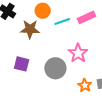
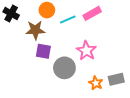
purple square: (22, 64) -> (43, 51), moved

